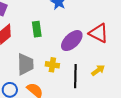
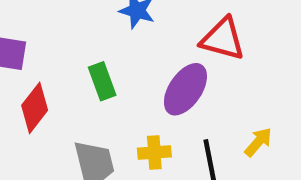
red triangle: (99, 33) -> (223, 39), moved

